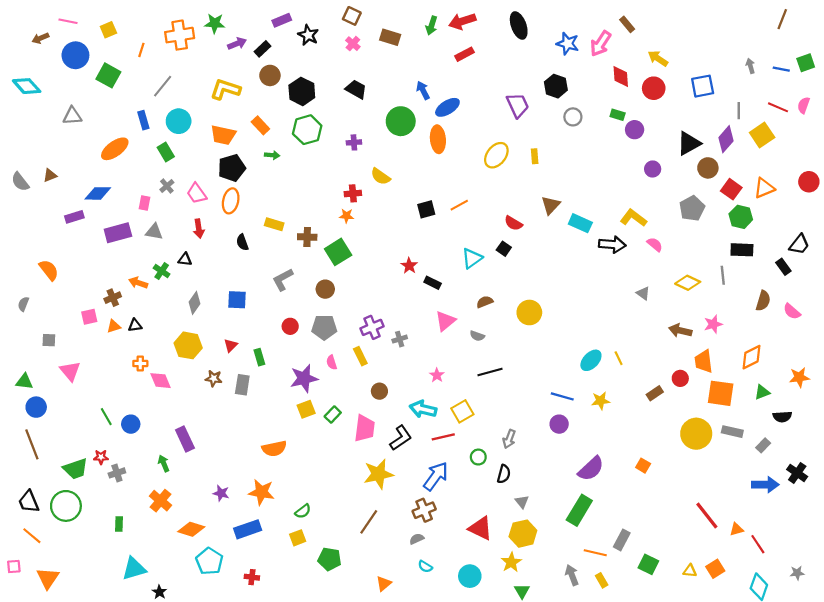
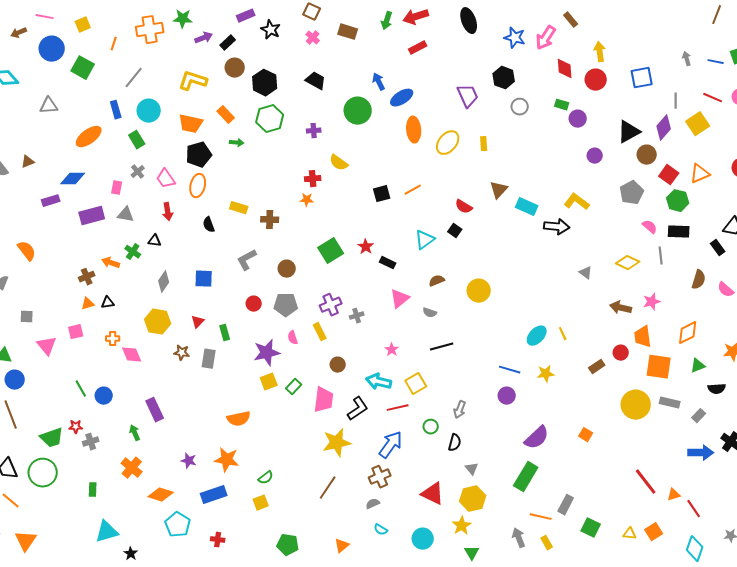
yellow arrow: (658, 58) -> (600, 52), turned 48
orange ellipse: (438, 139) -> (414, 130), moved
pink semicircle: (655, 244) -> (650, 227), moved
green square: (338, 252) -> (331, 251), moved
pink square: (89, 317) -> (76, 332), moved
green pentagon: (329, 559) -> (288, 545), moved

